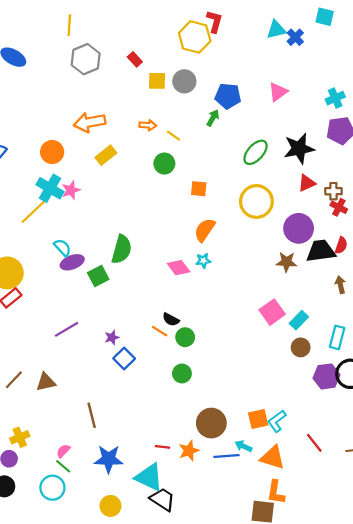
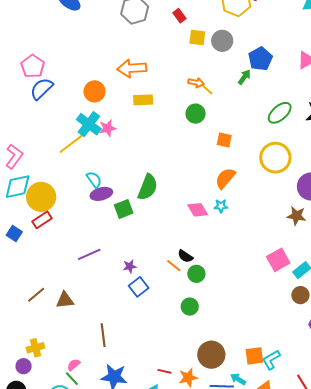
blue pentagon: (228, 96) -> (260, 59), turned 30
orange arrow: (148, 125) -> (196, 83), moved
yellow rectangle: (106, 155) -> (143, 100), turned 30

